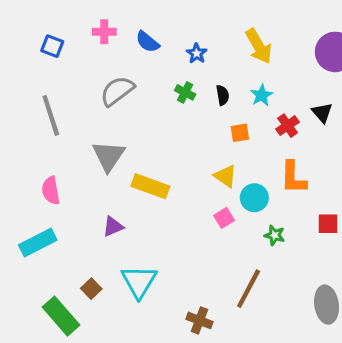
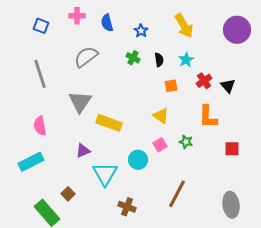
blue semicircle: (148, 42) -> (107, 23), turned 36
black triangle: (322, 113) -> (228, 86), moved
cyan circle: (254, 198) -> (138, 160), moved
green star: (275, 235) -> (186, 142), moved
cyan triangle: (139, 281) -> (105, 174), moved
brown cross: (199, 320) -> (127, 207), moved

